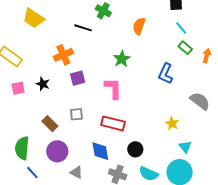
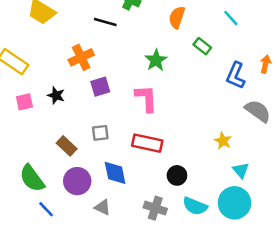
green rectangle: (185, 48) -> (202, 46), moved
orange arrow: (207, 56) -> (266, 64), moved
blue L-shape: (166, 74) -> (236, 76), moved
green semicircle: (22, 148) -> (32, 178), turned -40
blue diamond: (100, 151) -> (115, 173), moved

